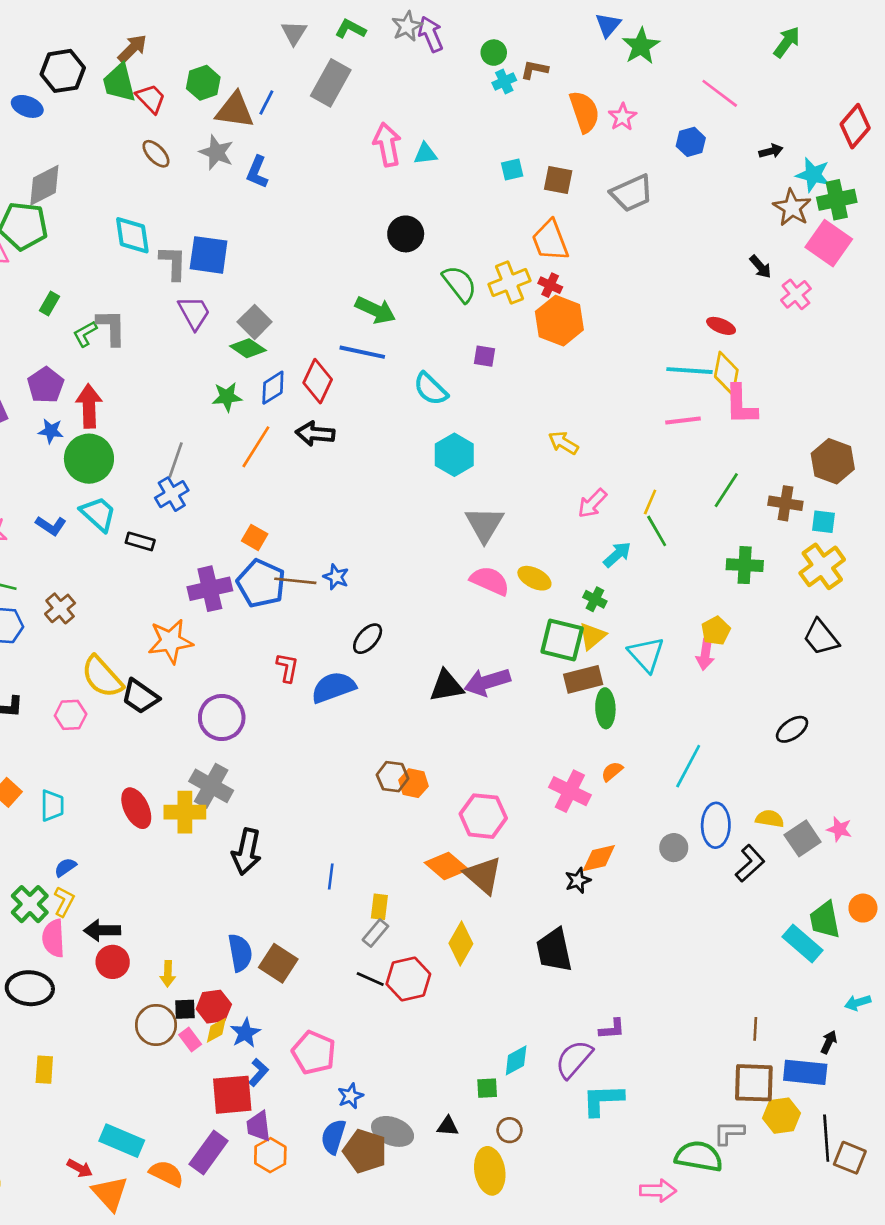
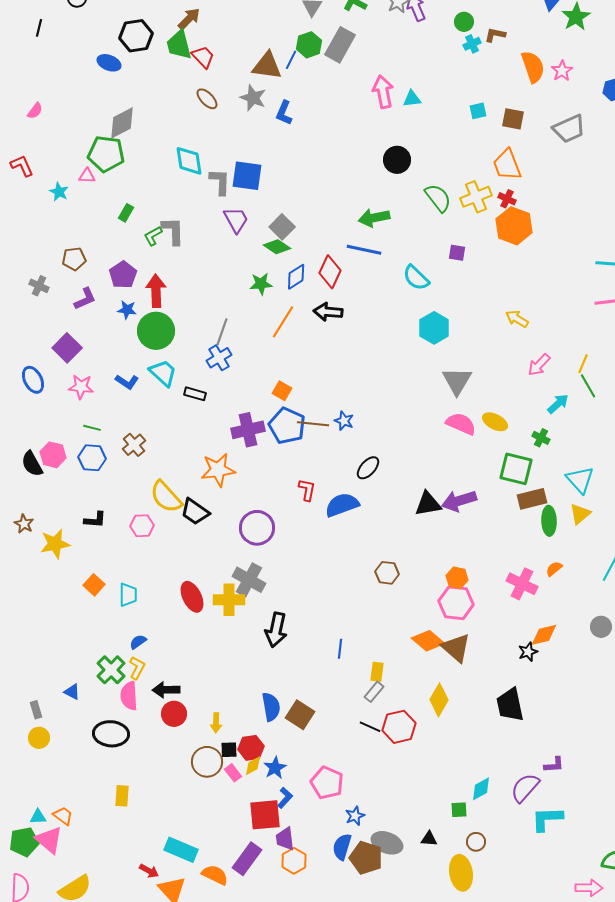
green hexagon: (203, 83) -> (309, 45), moved
green arrow: (375, 310) -> (374, 218), turned 144
yellow triangle: (592, 636) -> (580, 514), moved
orange hexagon: (414, 783) -> (457, 578), moved

